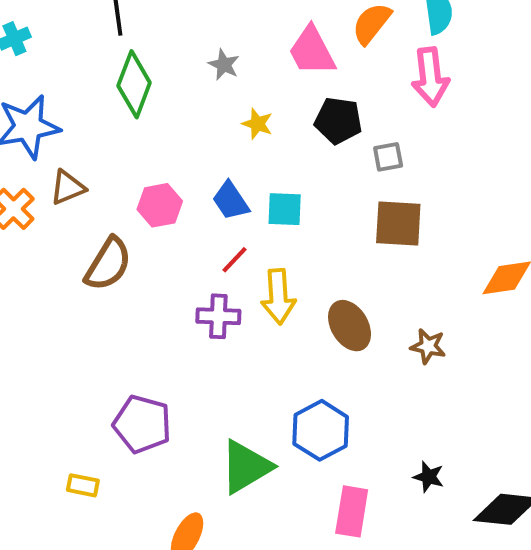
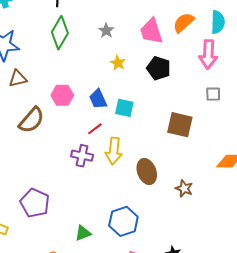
gray square: (388, 157) -> (213, 94), moved
green triangle: (246, 467) -> (83, 233), size x0.6

